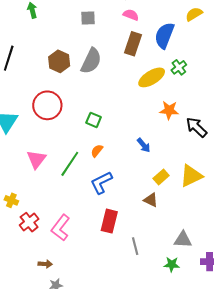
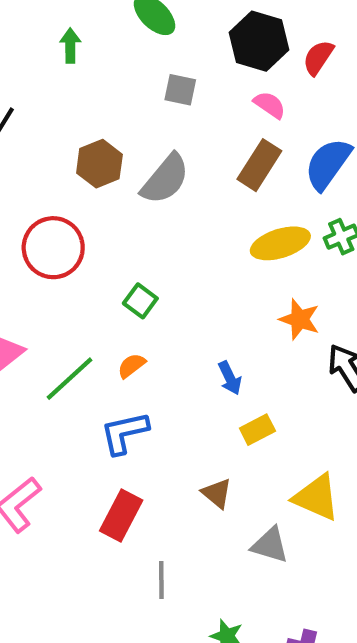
yellow triangle: (191, 176) -> (316, 497), moved, turned 35
yellow rectangle: (161, 177) -> (257, 430), moved
gray triangle: (183, 240) -> (270, 545), moved

